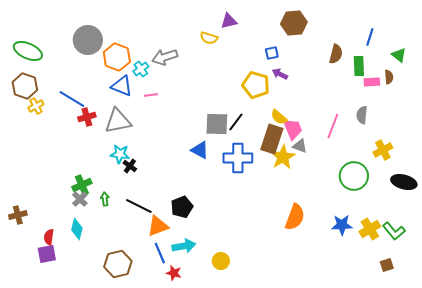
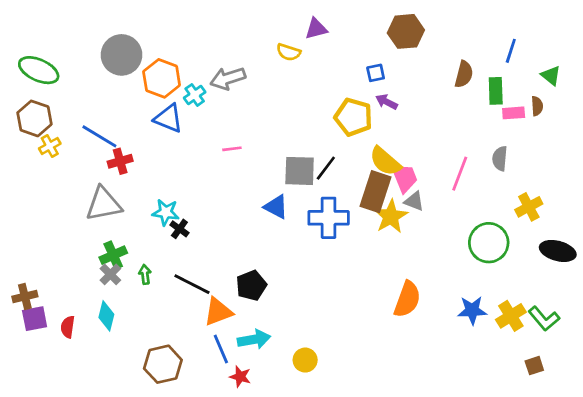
pink line: (151, 95) -> (232, 149), moved
yellow semicircle: (279, 117) -> (385, 161), size x1.4
gray triangle: (118, 121) -> (104, 204), moved
purple square: (47, 254) -> (35, 319), moved

